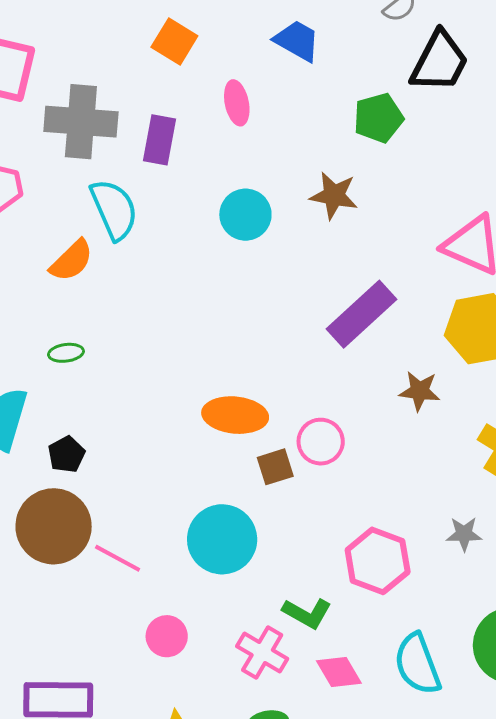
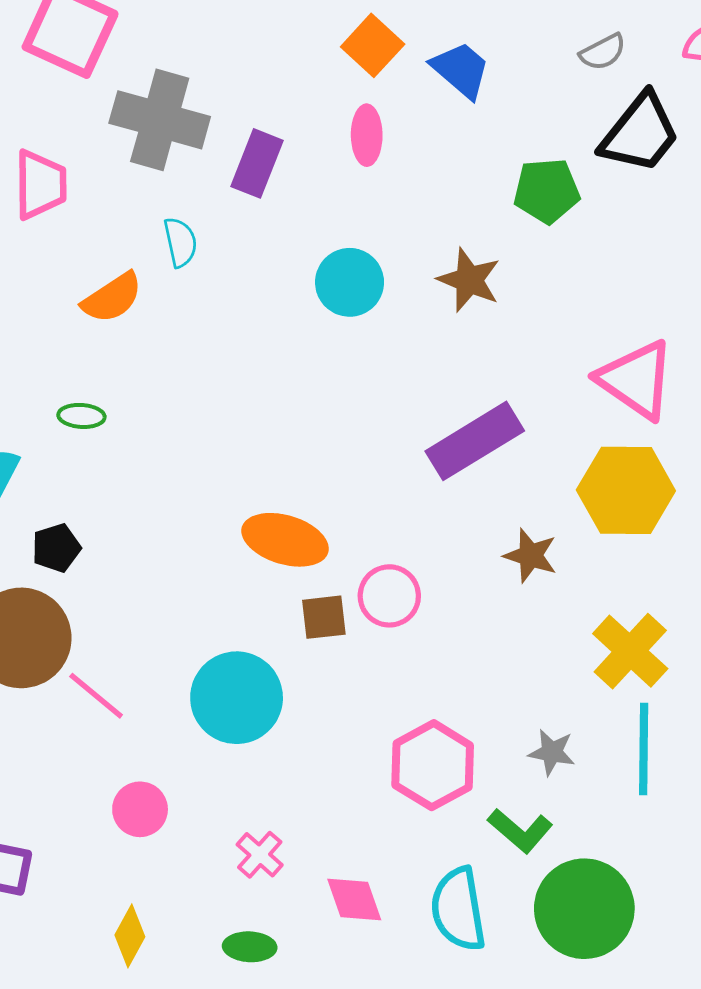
orange square: (174, 42) -> (373, 45), moved
cyan semicircle: (114, 209) -> (180, 242), size x0.6
green L-shape: (307, 613) -> (520, 831), moved
pink cross: (262, 653) -> (260, 855), size x0.7

